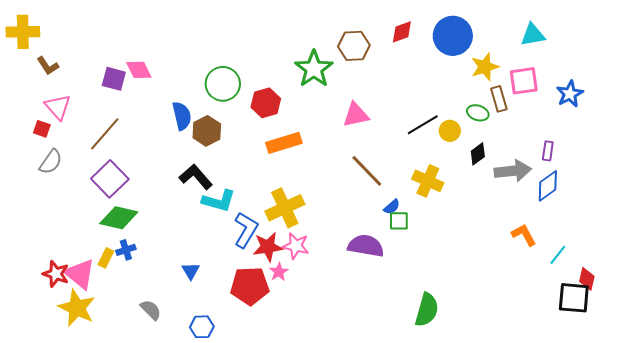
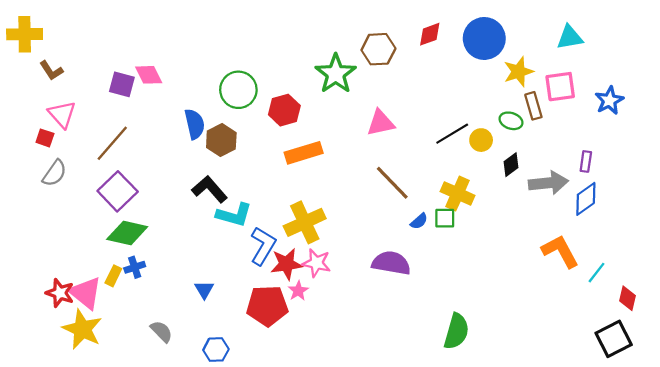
green square: (399, 221) -> (445, 218), moved
orange L-shape: (524, 235) -> (560, 251), size x1.4
black square: (574, 298) -> (614, 339), moved, turned -32

